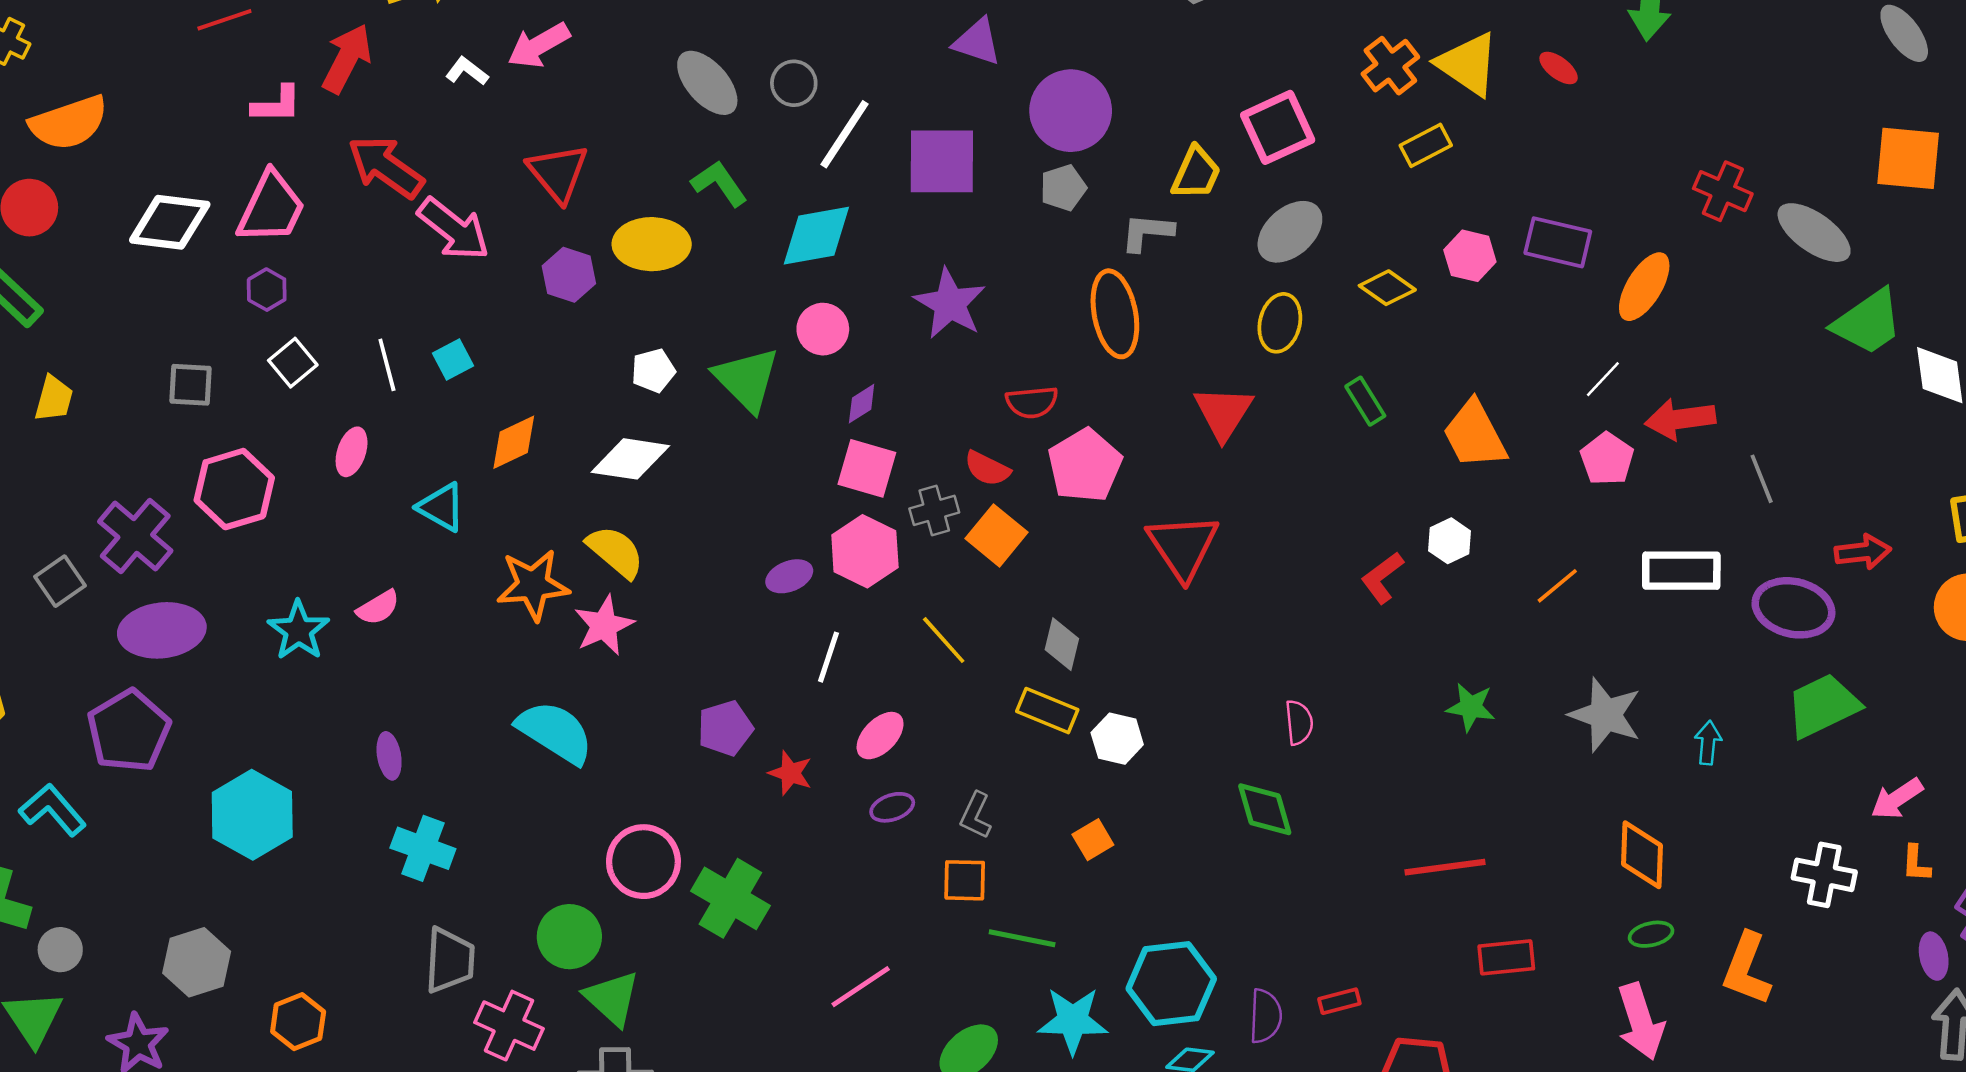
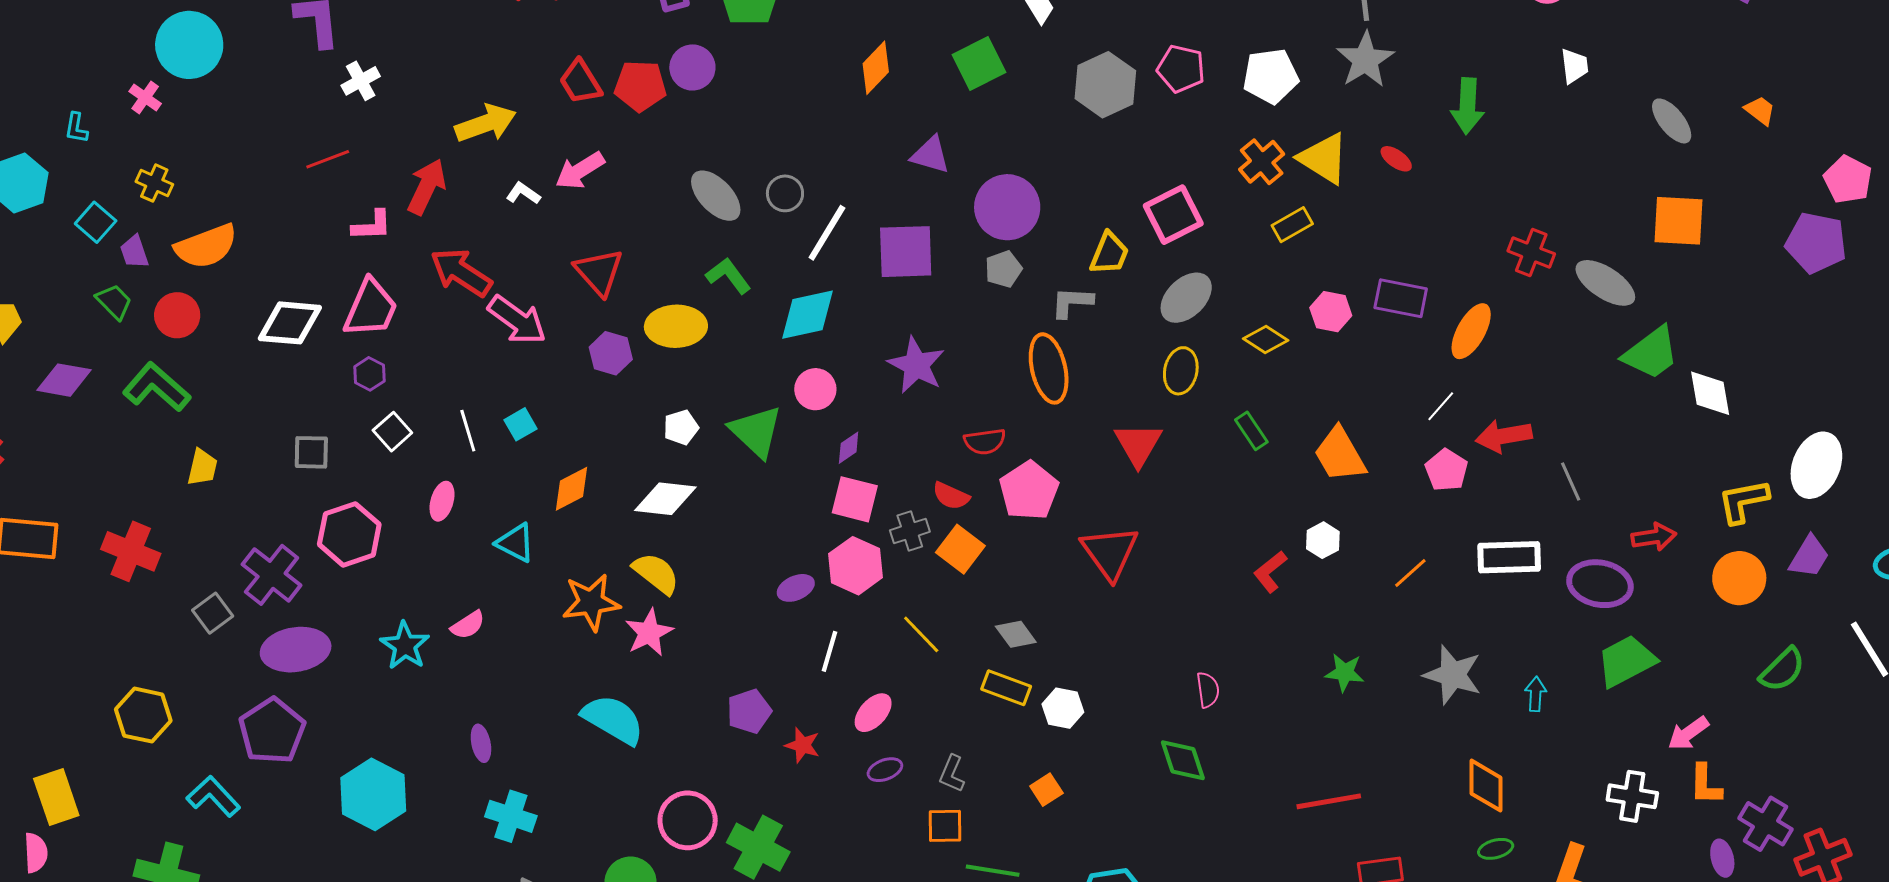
gray diamond: (1062, 644) -> (1016, 634), turned -48
orange L-shape: (1916, 864) -> (1705, 785), size x1.4

